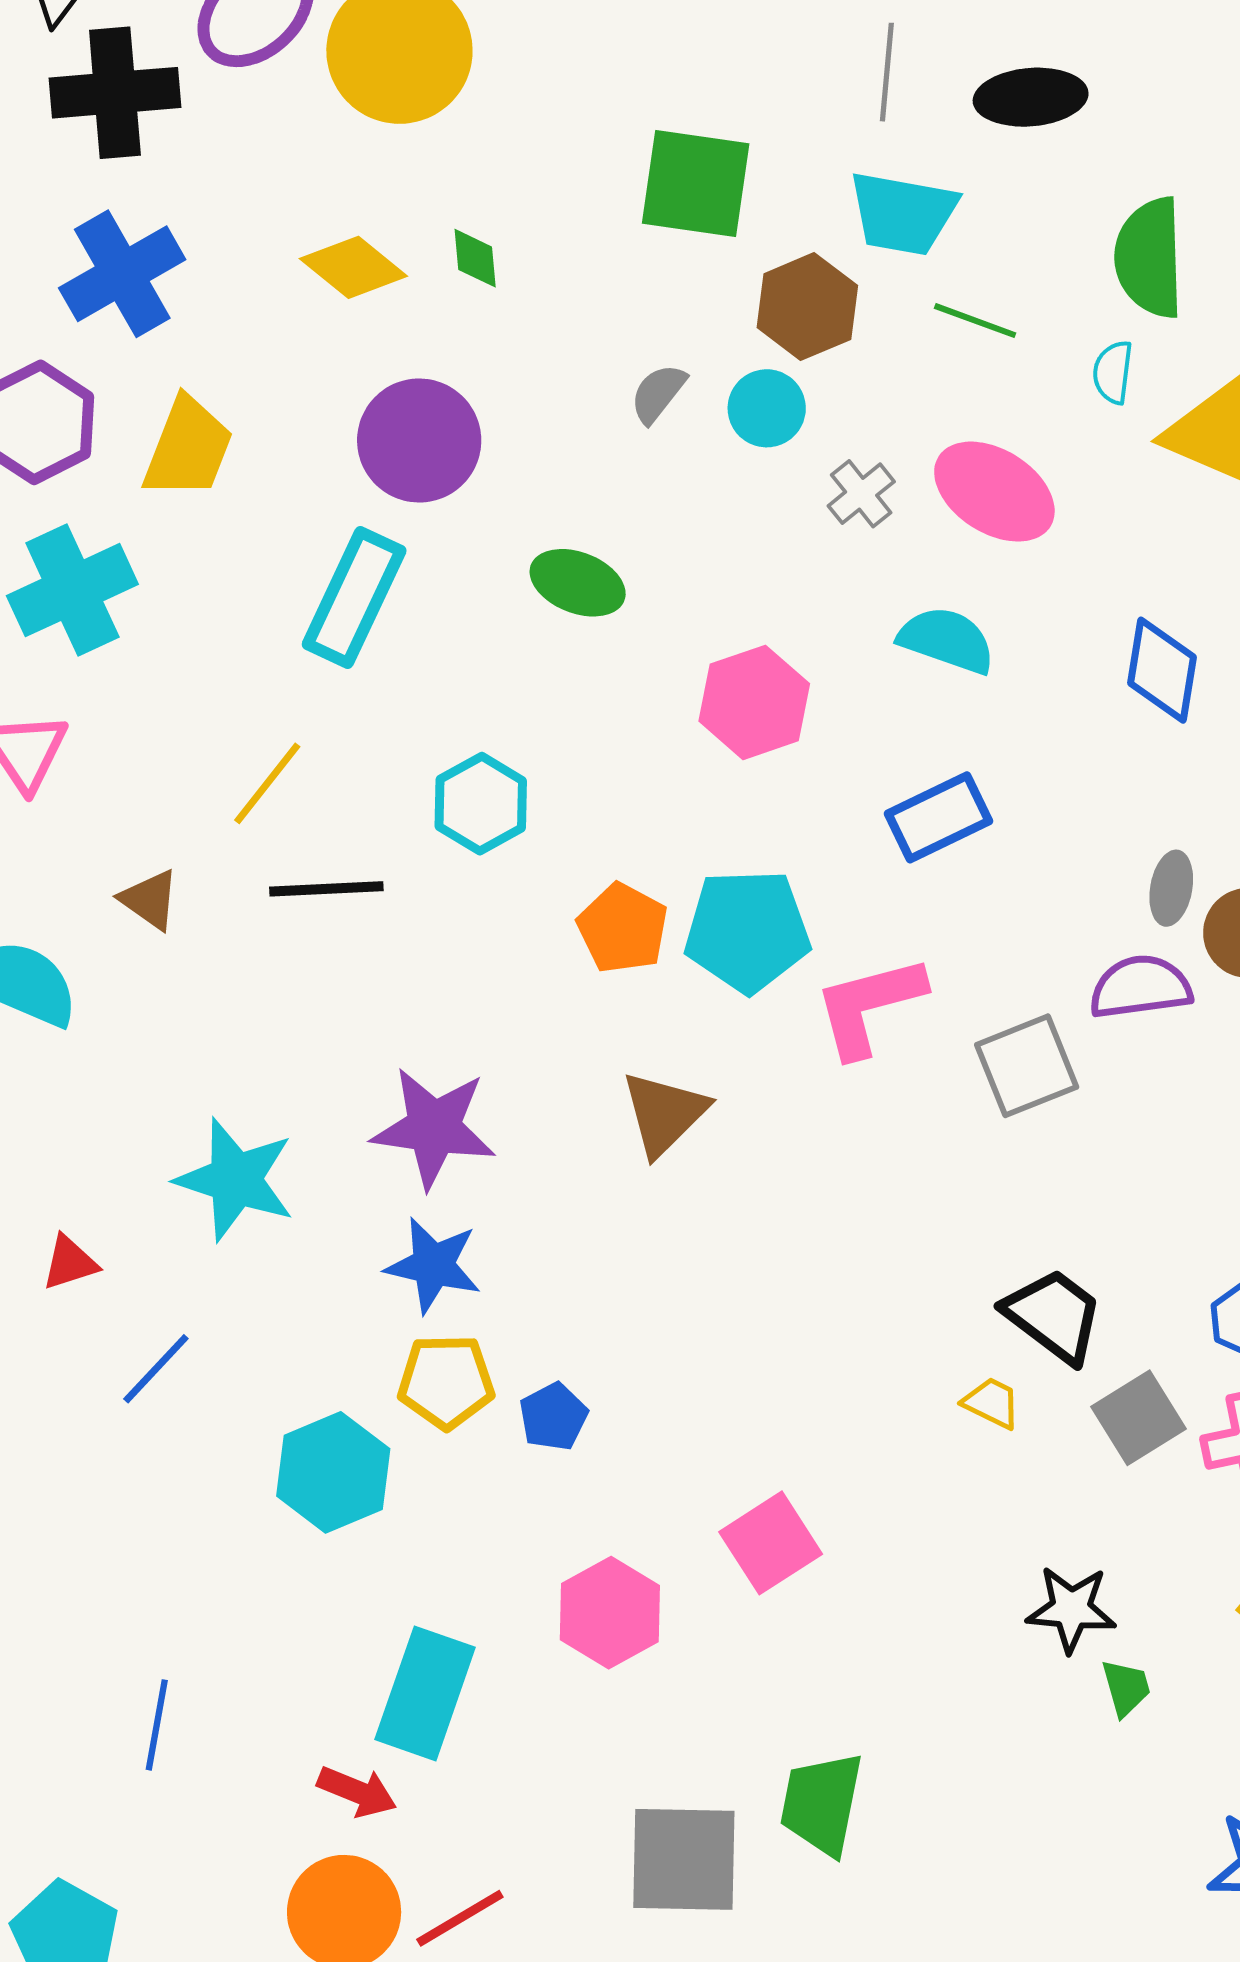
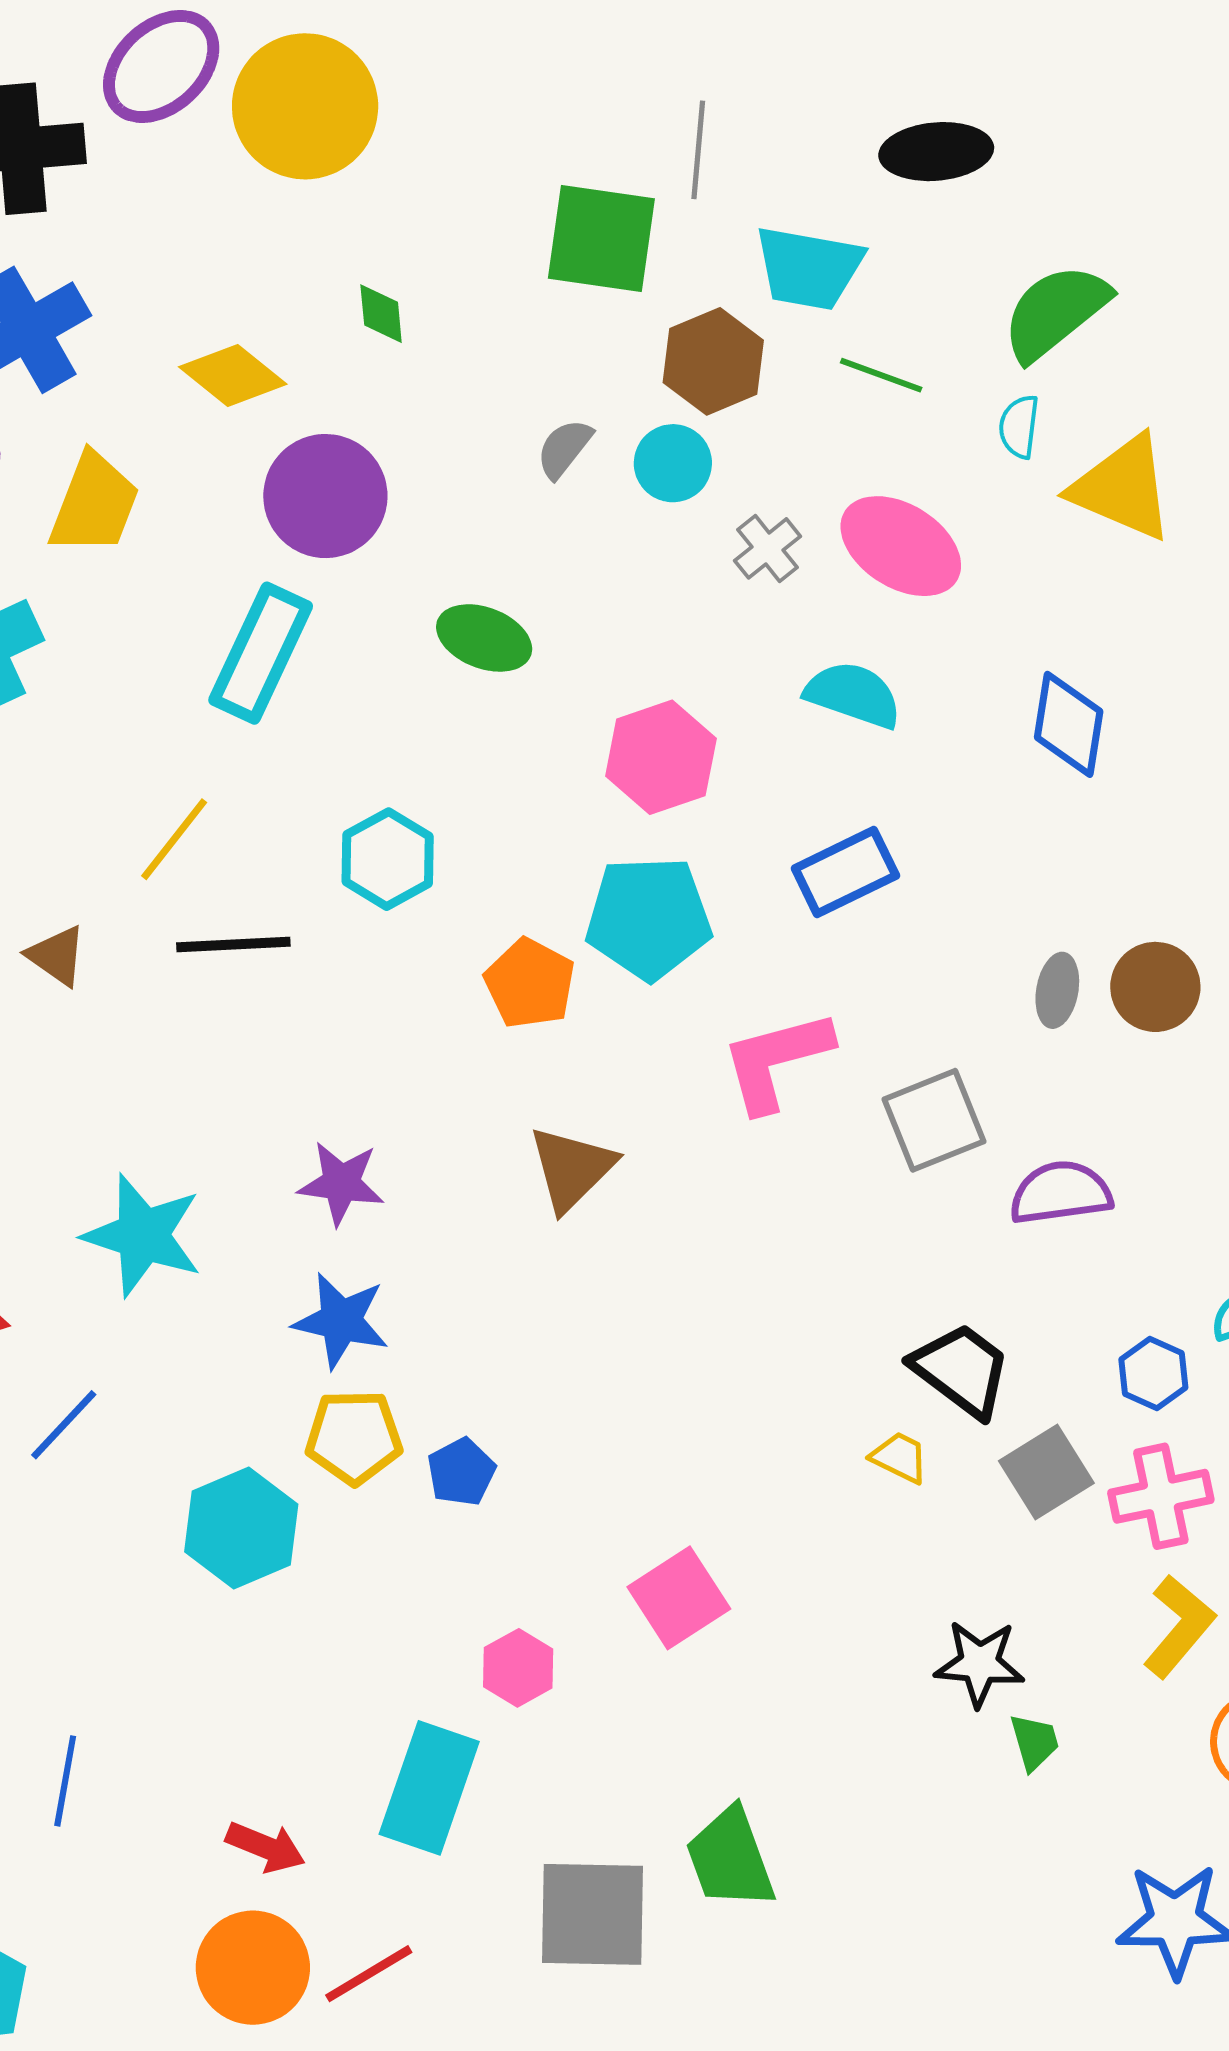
gray line: (887, 72) -> (698, 150), moved
green semicircle: (1149, 258) -> (1055, 312), turned 53
yellow diamond: (353, 267) -> (233, 375), moved
gray ellipse: (1171, 888) -> (1057, 990), moved
cyan pentagon: (747, 931) -> (649, 918), moved
purple semicircle: (1140, 987) -> (1061, 1193), moved
purple star: (434, 1128) -> (341, 1183), size x0.7
pink hexagon: (610, 1613) -> (518, 1668), size x0.7
cyan rectangle: (425, 1693) -> (429, 1788), moved
green trapezoid: (822, 1804) -> (730, 1858), turned -31

